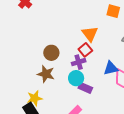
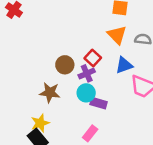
orange triangle: (90, 34) -> (117, 35), moved
brown circle: (51, 53) -> (65, 65), moved
blue triangle: (111, 68) -> (124, 65), moved

